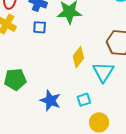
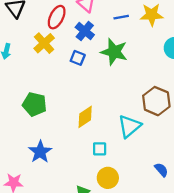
yellow diamond: (78, 57) -> (85, 117), moved
blue star: (50, 101) -> (40, 152), moved

